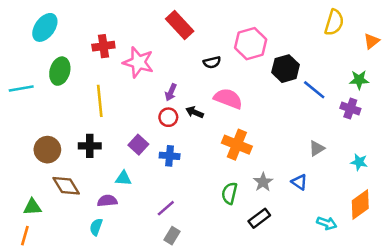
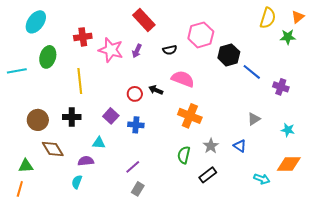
orange triangle: (372, 41) -> (298, 17), moved
green star: (359, 80) -> (288, 37), moved
purple arrow: (171, 92) -> (137, 51), moved
orange diamond: (360, 204) -> (289, 164), turned 35

